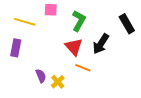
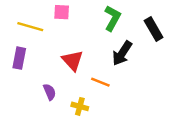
green L-shape: (79, 21) -> (112, 18), moved
red triangle: (74, 47) -> (73, 60), moved
yellow cross: (58, 82) -> (80, 106), moved, turned -32

